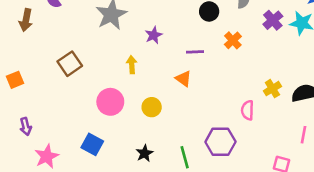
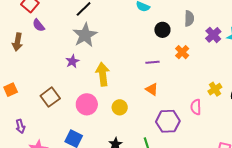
purple star: (154, 35) -> (72, 61), moved
brown square: (70, 64) -> (50, 97), moved
yellow arrow: (132, 65) -> (103, 74), size x1.6
orange triangle: (184, 79) -> (152, 89), moved
purple hexagon: (220, 142) -> (168, 121), moved

